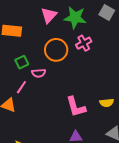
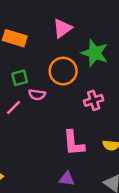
green star: (75, 18) -> (95, 53), moved
pink cross: (84, 43) -> (94, 100), moved

